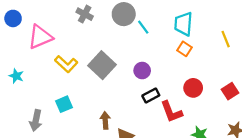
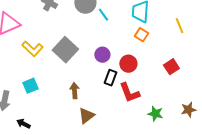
red circle: (193, 88) -> (128, 64), moved
red square: (230, 91) -> (171, 67), moved
black rectangle: (151, 95) -> (110, 78), turned -42
brown arrow: (105, 120) -> (74, 91), moved

